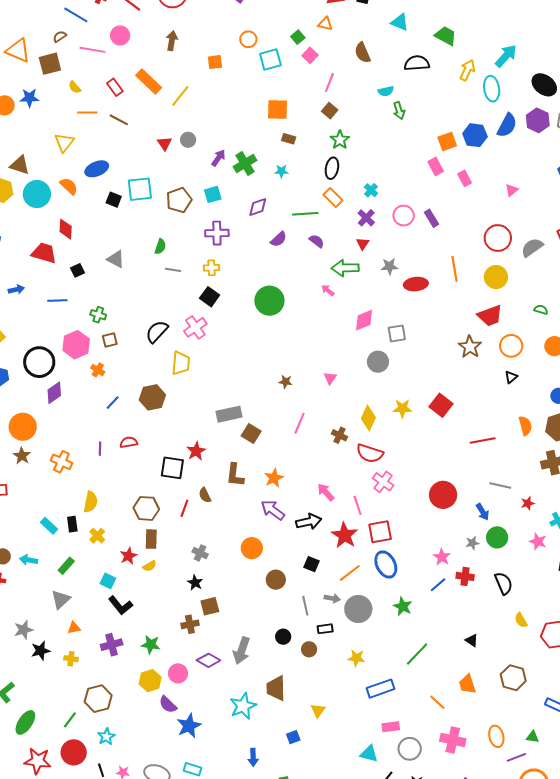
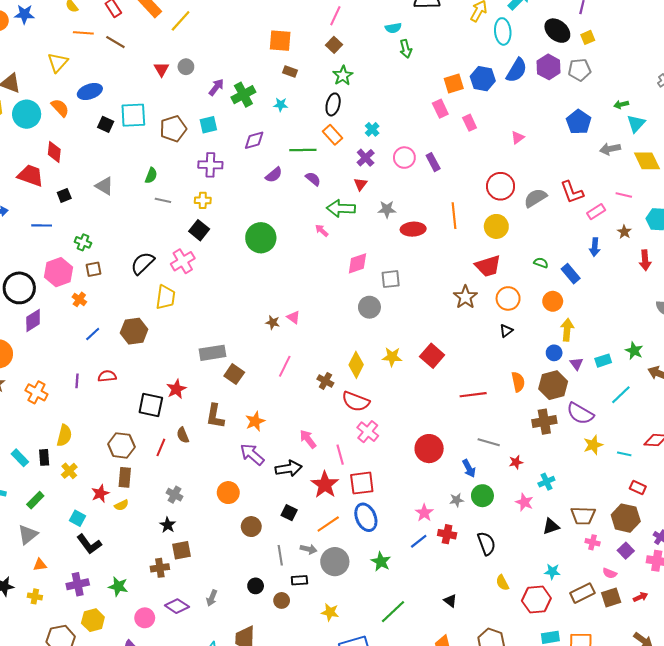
pink triangle: (330, 378) -> (293, 317), moved, turned -32
gray arrow: (242, 651) -> (212, 598), size x0.6
yellow hexagon: (150, 681) -> (93, 620), moved

